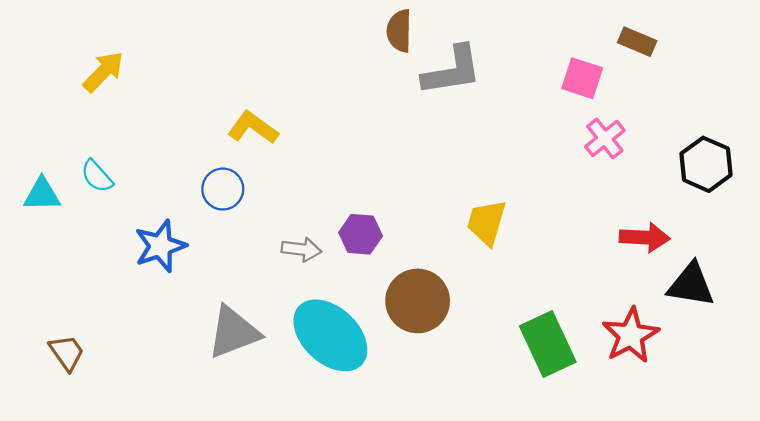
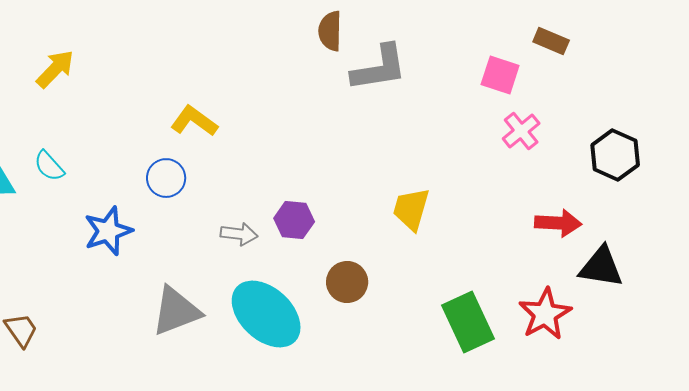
brown circle: (418, 301) -> (347, 282), size x0.7

